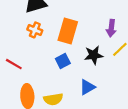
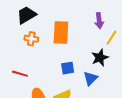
black star: (94, 55) -> (100, 58), moved
blue square: (63, 61) -> (68, 68), moved, turned 32

